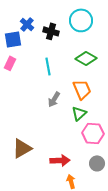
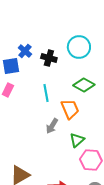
orange trapezoid: (82, 89) -> (70, 109), moved

